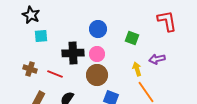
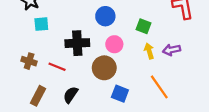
pink circle: (97, 54) -> (114, 44), moved
yellow arrow: (137, 69) -> (149, 51), moved

